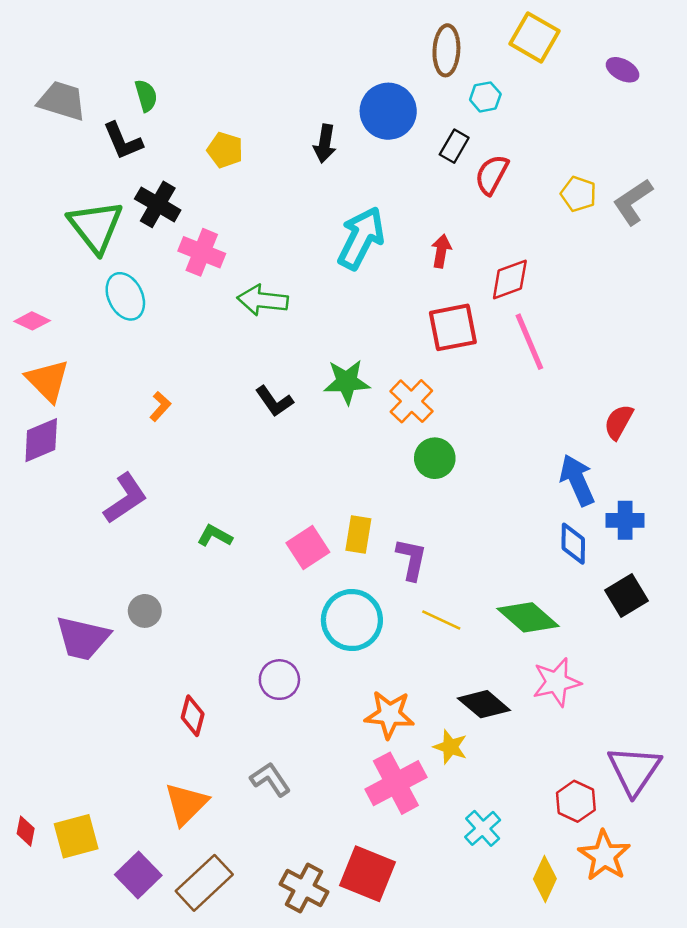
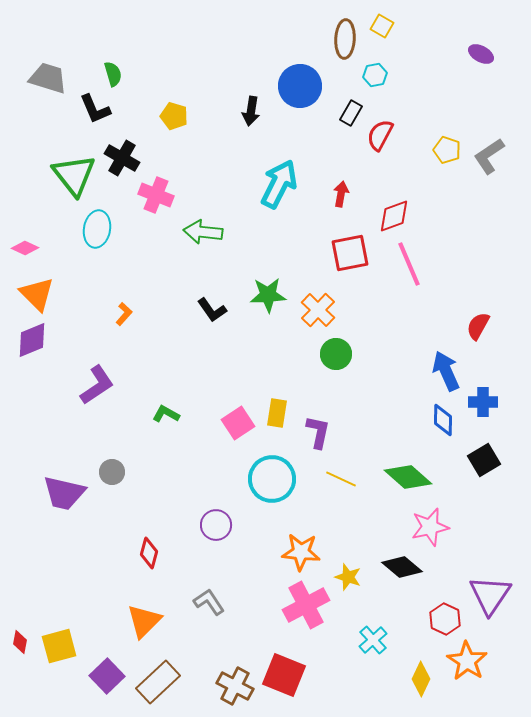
yellow square: (534, 37) -> (382, 26), moved, size x0.6
cyan ellipse: (125, 296) -> (97, 229), turned 36
black diamond: (484, 704) -> (402, 567), moved

